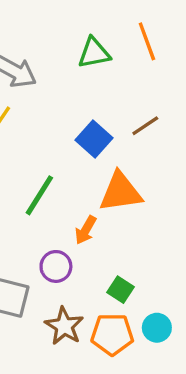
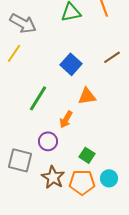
brown line: (145, 126) -> (112, 57), moved
orange triangle: (120, 192) -> (87, 96), size x0.7

